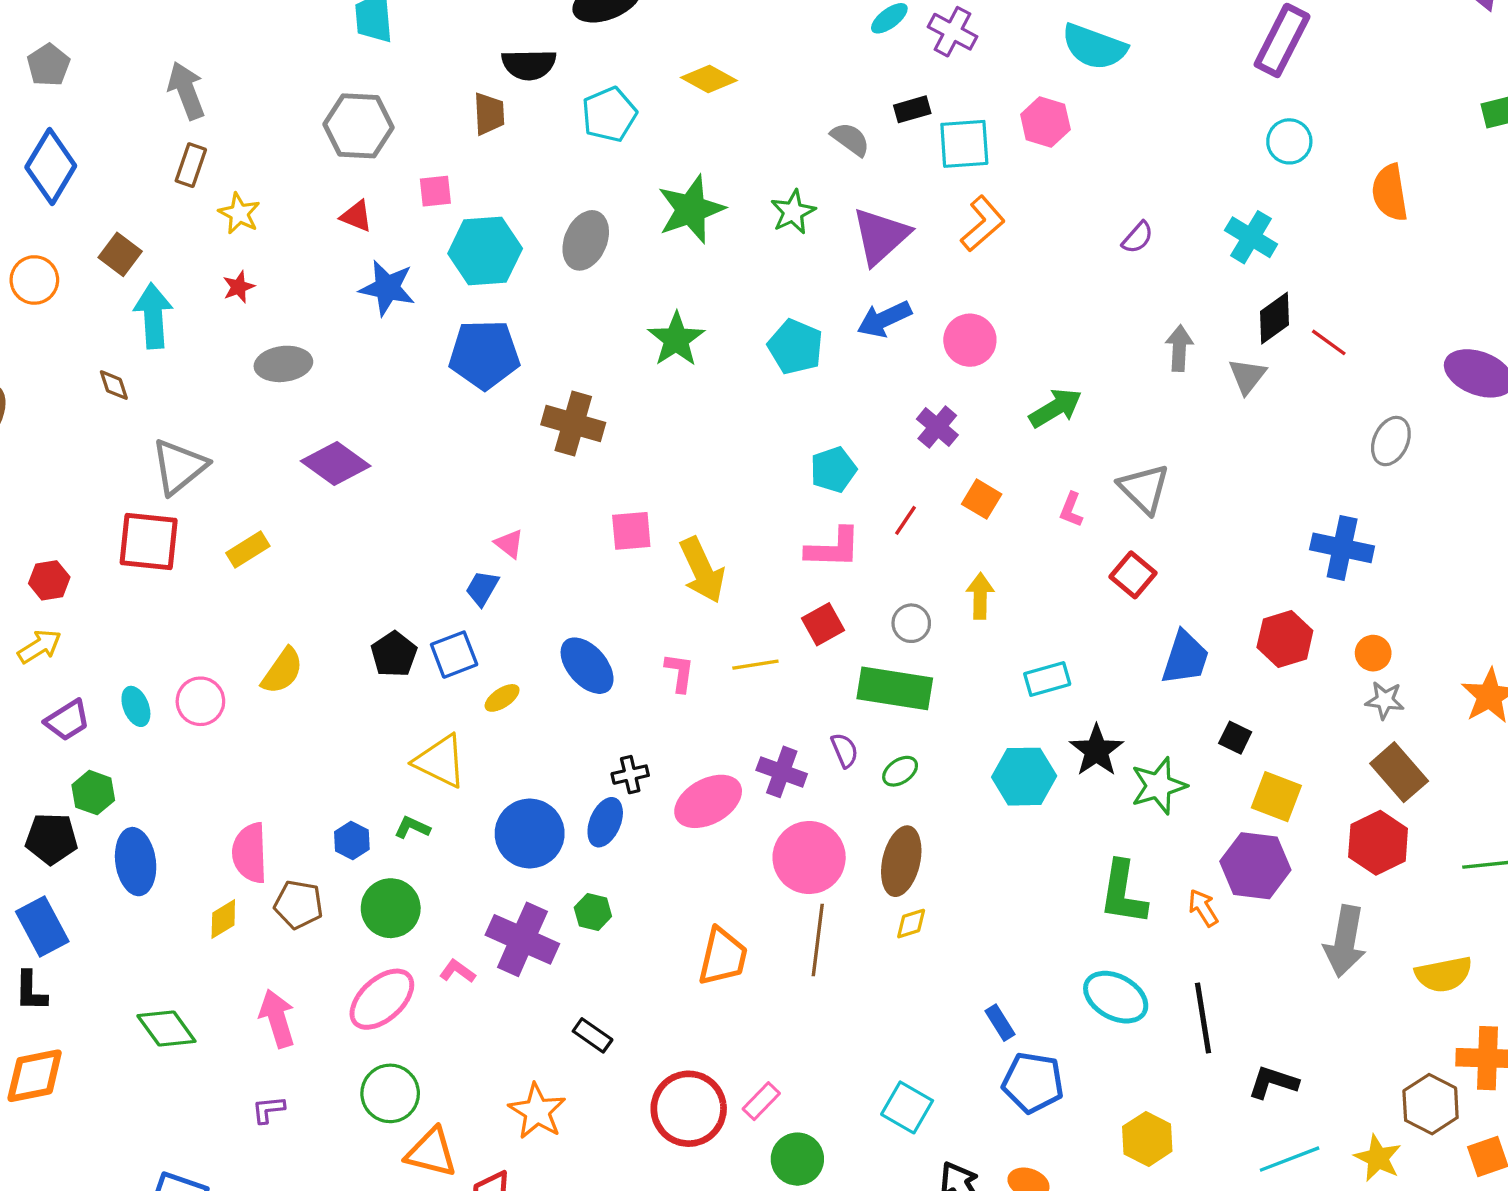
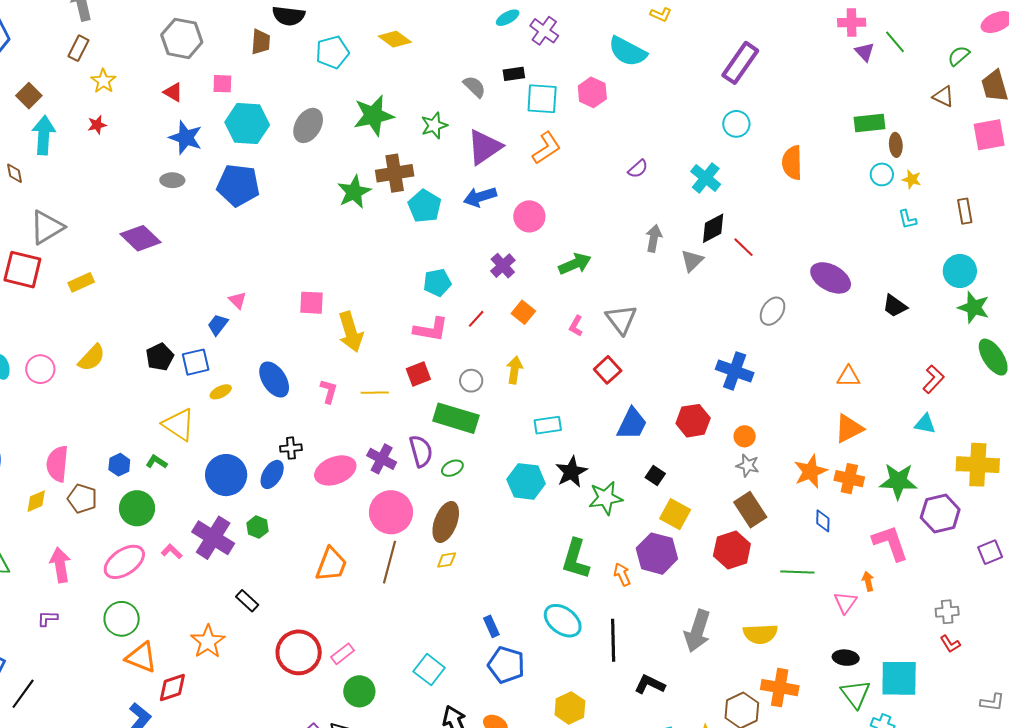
gray ellipse: (283, 364) -> (172, 180), moved, size x0.7
brown cross: (573, 424) -> (395, 173), moved, turned -33
purple semicircle: (845, 750) -> (421, 451), size x1.5
gray arrow: (1345, 941) -> (697, 631), moved

